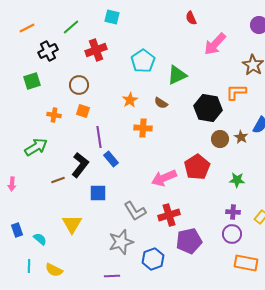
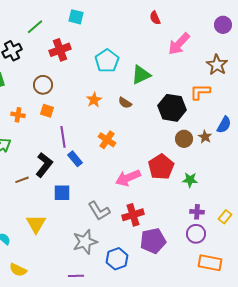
orange cross: (143, 128) -> (107, 140), moved, turned 30
green star: (237, 180) -> (190, 180), moved

